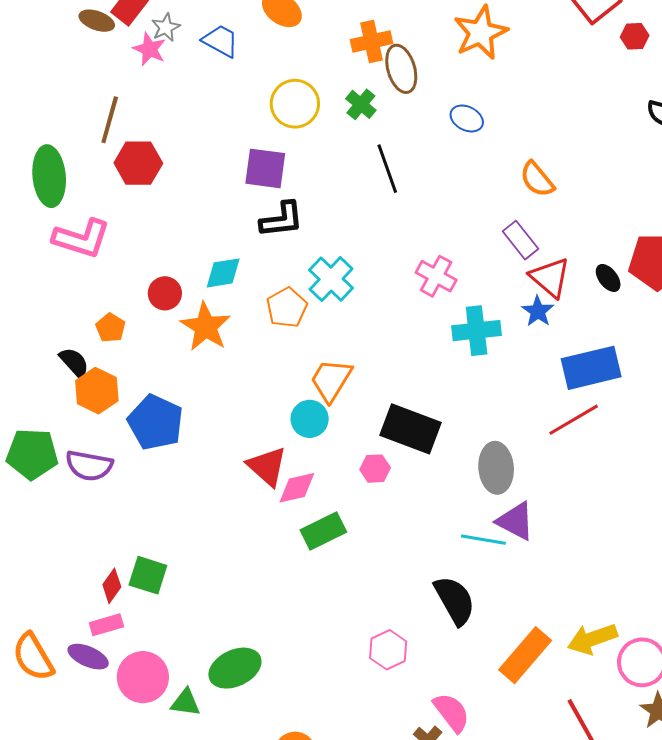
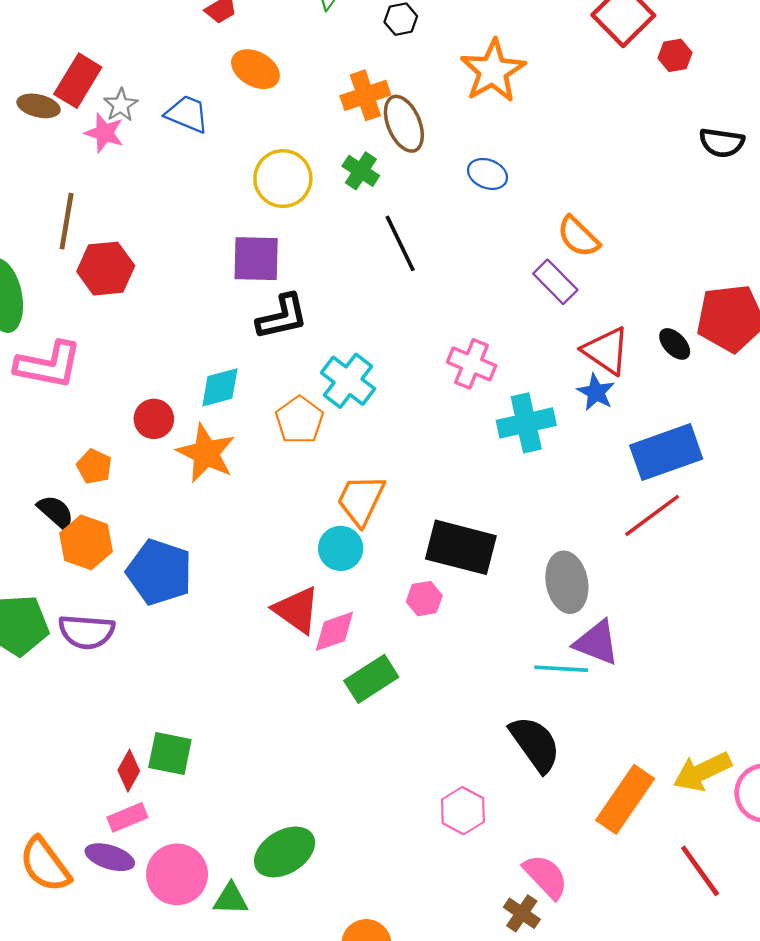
purple rectangle: (520, 240) -> (555, 282), moved

